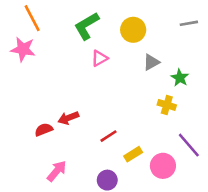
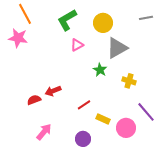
gray triangle: (151, 62) -> (117, 48), size x1.6
green star: (180, 78) -> (100, 70), moved
yellow rectangle: (133, 154) -> (103, 119), turned 56

